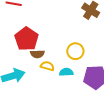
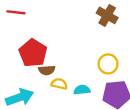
yellow circle: (75, 51) -> (108, 64), moved

